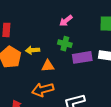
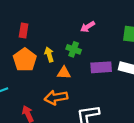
green cross: (65, 44) -> (74, 49), moved
yellow arrow: (32, 50) -> (49, 55), turned 72

